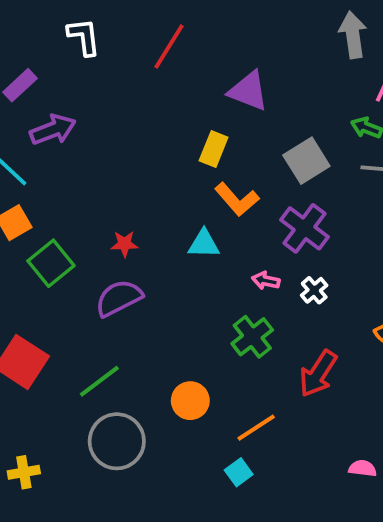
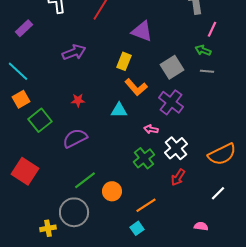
purple arrow: (53, 130) -> (74, 52), moved
red star: (124, 244) -> (78, 100), moved
white cross: (314, 290) -> (176, 148), moved, size x1.6
red arrow: (318, 374) -> (178, 177), size x0.7
green line: (99, 381) -> (85, 180), moved
yellow cross: (24, 472) -> (48, 228), moved

